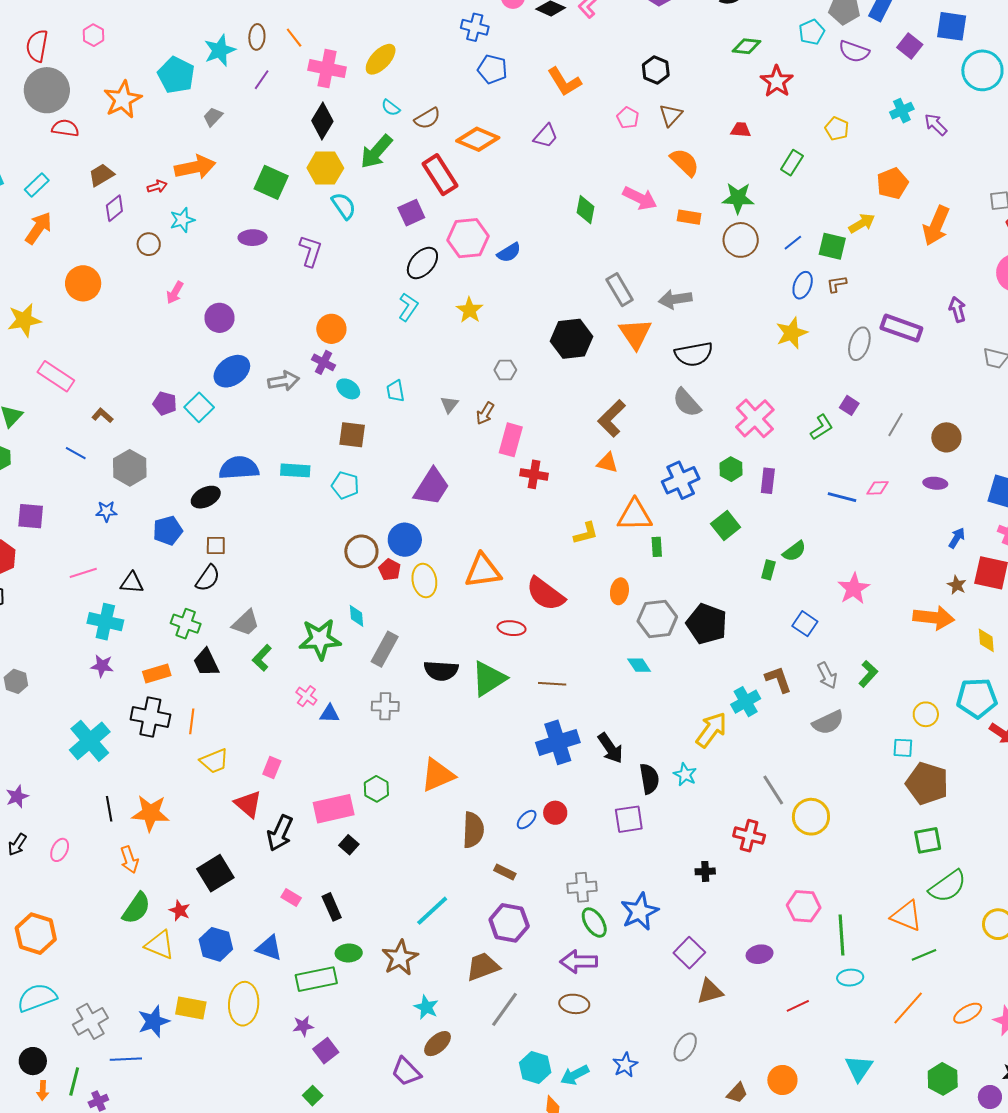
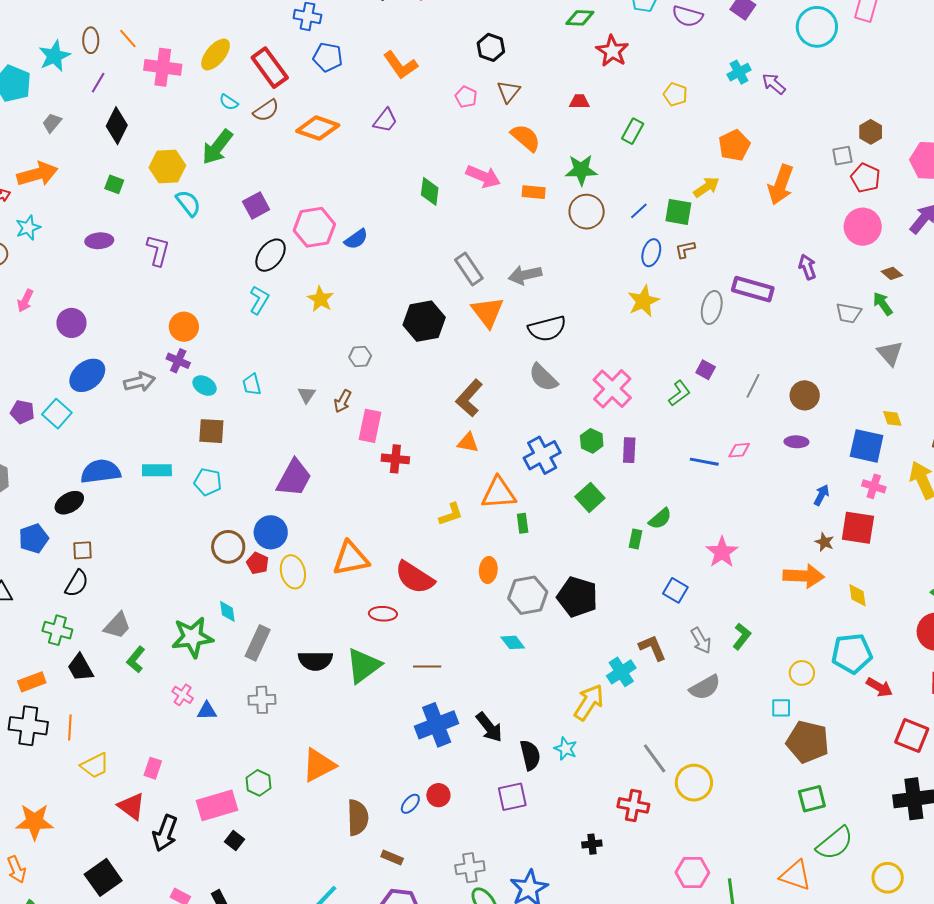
black diamond: (322, 121) -> (117, 126), moved
red rectangle: (440, 175) -> (270, 68), moved
green square: (271, 182) -> (114, 184), size x0.6

